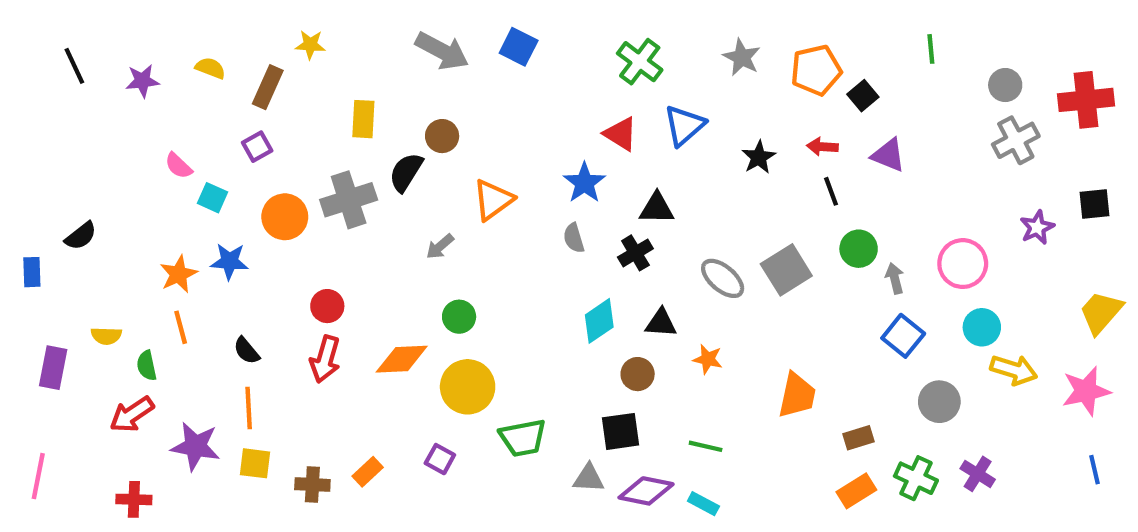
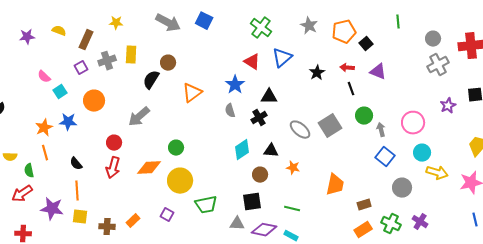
yellow star: (310, 45) -> (116, 23), moved
cyan square: (213, 198) -> (60, 92), turned 32
gray cross: (349, 200) -> (107, 61), moved, size x0.7
gray arrow: (440, 247) -> (139, 117), moved, size x1.6

